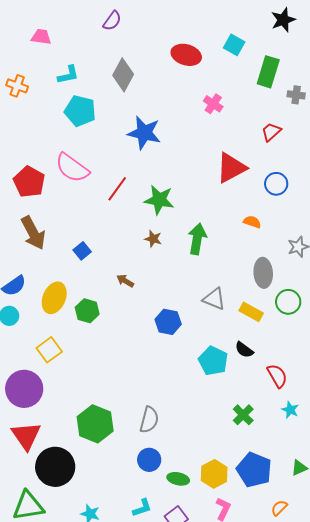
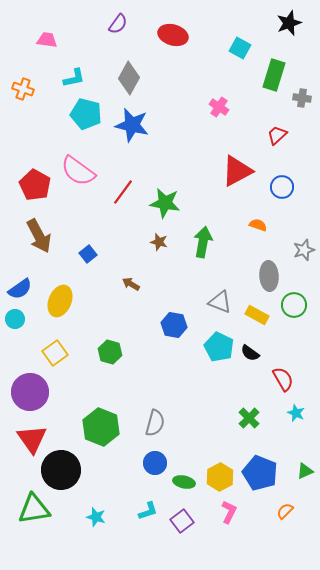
red ellipse: (186, 55) -> (173, 35), moved
blue star: (144, 133) -> (132, 125), moved
green hexagon: (87, 311) -> (110, 352), moved
cyan pentagon: (213, 361) -> (219, 347), moved

